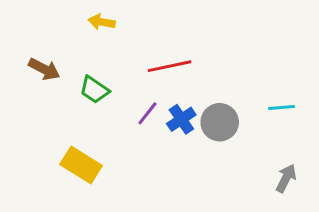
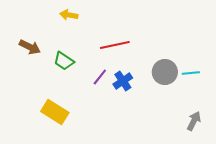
gray circle: (220, 122) -> (165, 72), moved

